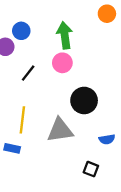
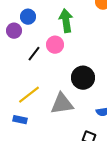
pink circle: (62, 63) -> (55, 45), moved
yellow line: (22, 120) -> (29, 95), turned 45

